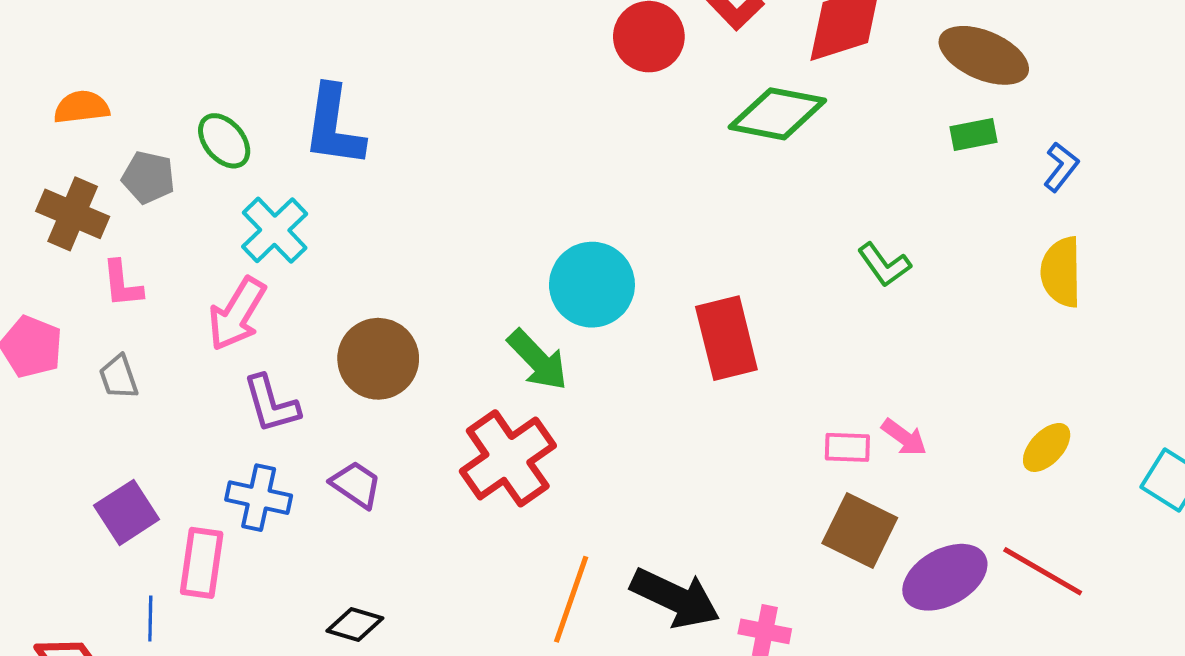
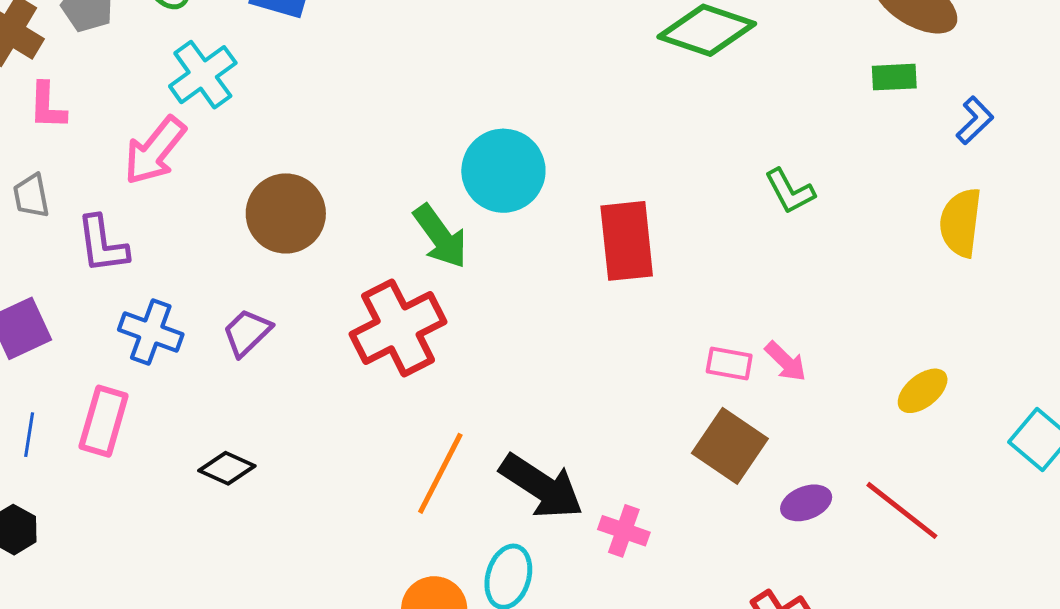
purple L-shape: (271, 404) -> (102, 244), moved
purple trapezoid: (356, 485) -> (247, 333), turned -86
pink rectangle: (202, 563) -> (104, 421), moved
purple ellipse: (945, 577) -> (806, 503), size x0.6

